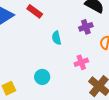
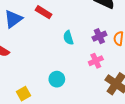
purple cross: (86, 27) -> (99, 36), moved

